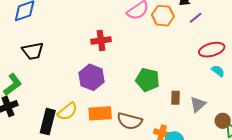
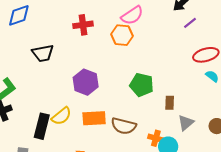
orange hexagon: (163, 16) -> (122, 35), moved
red cross: (101, 40) -> (83, 25), moved
black trapezoid: (33, 51) -> (43, 53), moved
gray triangle: (198, 104) -> (186, 123), moved

